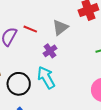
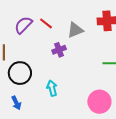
cyan arrow: (46, 78) -> (52, 88), moved, size x0.7

